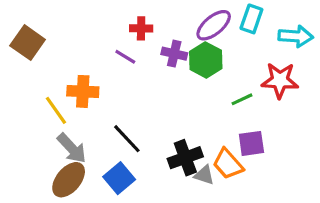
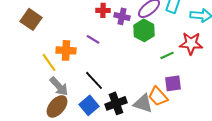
purple cross: (174, 54) -> (122, 16), moved
purple line: (125, 57) -> (93, 39), moved
black cross: (185, 158) -> (116, 103), moved
gray triangle: (204, 175) -> (143, 103), size x1.5

